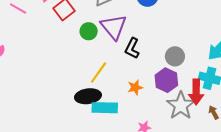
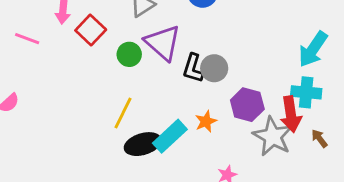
gray circle: (175, 56) -> (214, 68), moved
yellow line: (99, 73) -> (123, 113), moved
cyan rectangle: (105, 108) -> (170, 136), moved, turned -35

